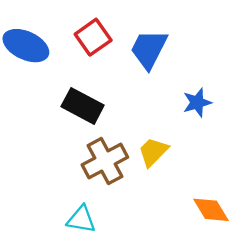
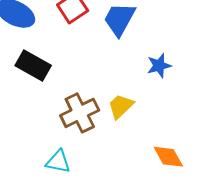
black rectangle: (83, 106) -> (33, 65), moved

